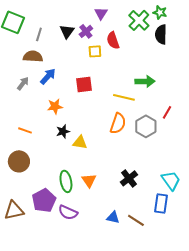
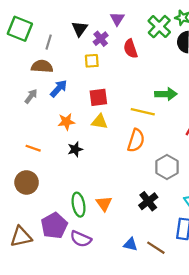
black triangle: (67, 31) -> (80, 29), moved
yellow square: (95, 51) -> (92, 61), moved
gray hexagon: (146, 126) -> (167, 167), moved
yellow triangle: (80, 142) -> (100, 122), moved

